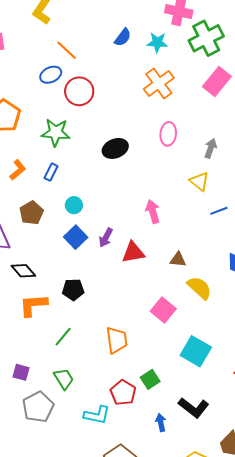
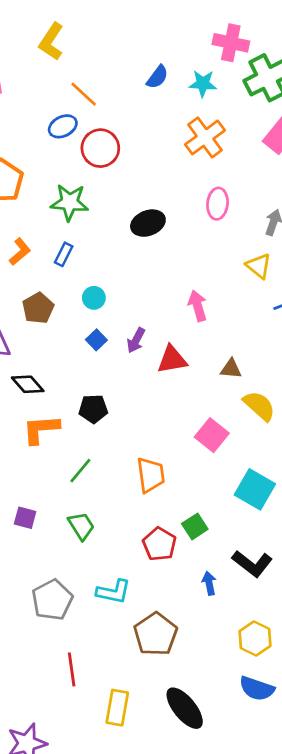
blue square: (76, 237) -> (96, 340), size x0.7
gray pentagon: (38, 407) -> (52, 600), moved
cyan L-shape: (97, 415) -> (114, 592), moved

